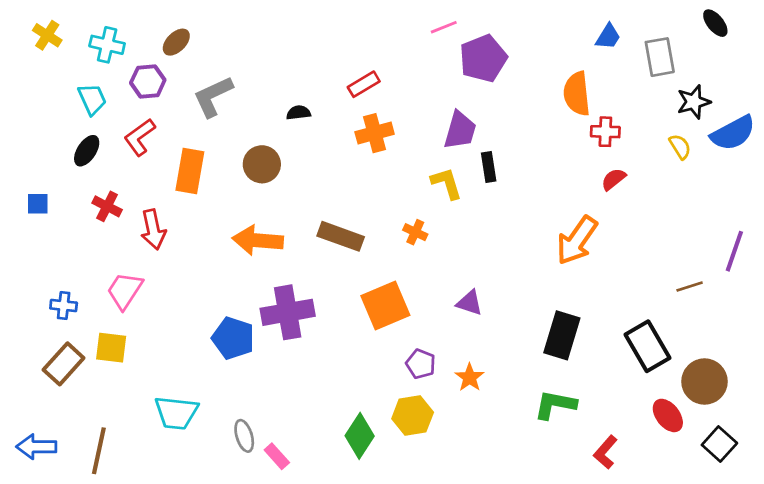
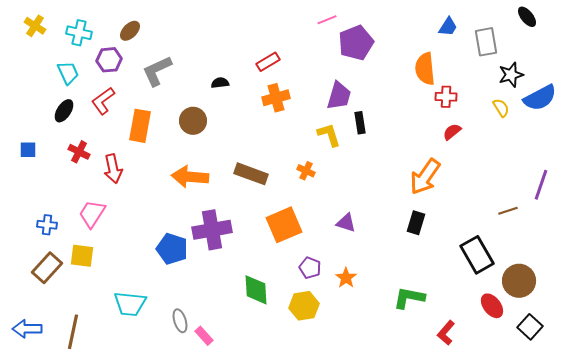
black rectangle: (562, 335) -> (416, 223), moved, size x0.7
green diamond: (360, 436) -> (256, 290), moved, turned -36

